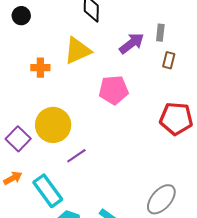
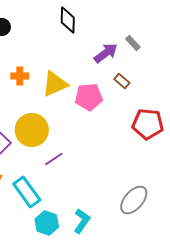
gray rectangle: (160, 33) -> (133, 43), turned -49
yellow triangle: (77, 51) -> (55, 84), moved
brown rectangle: (169, 60) -> (122, 81), moved, turned -63

